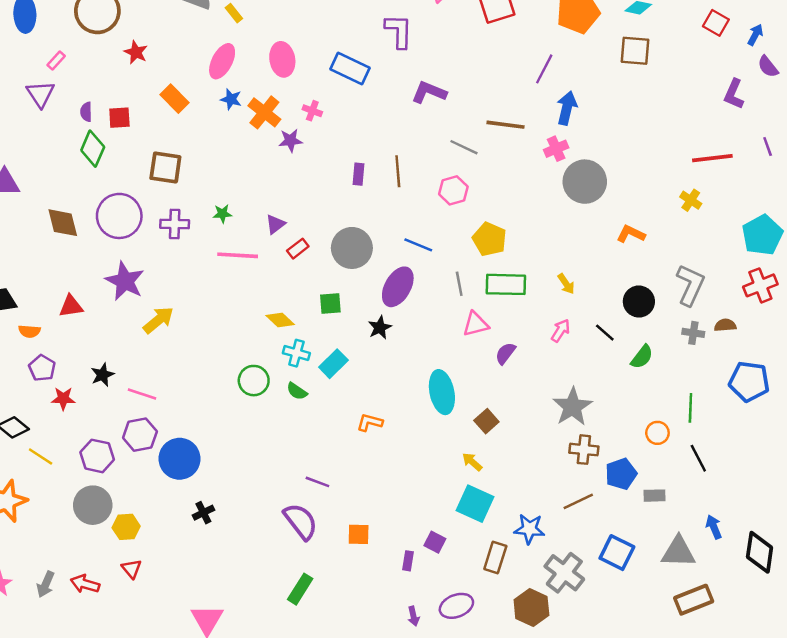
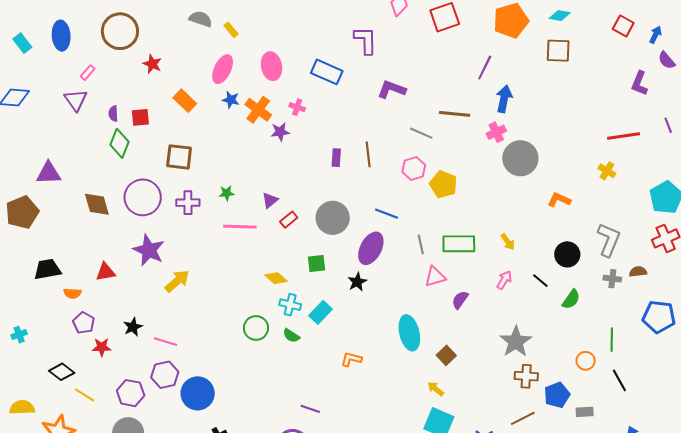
yellow pentagon: (489, 239) -> (443, 184), moved

